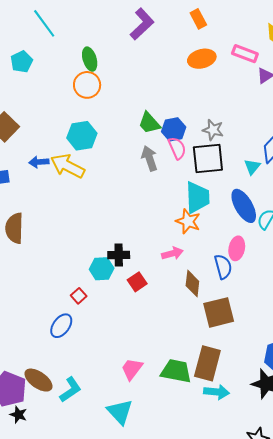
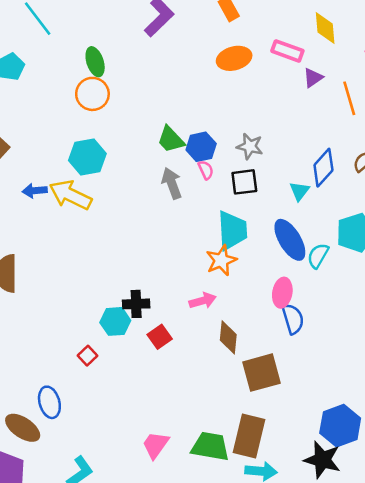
pink semicircle: (177, 148) -> (206, 170), size x0.7
black square: (208, 158) -> (244, 182), size x0.7
orange star: (188, 221) -> (221, 260), turned 30
blue semicircle: (223, 267) -> (293, 319), moved
blue ellipse: (61, 326) -> (49, 402), moved, turned -50
brown ellipse: (38, 380) -> (23, 428), moved

